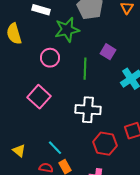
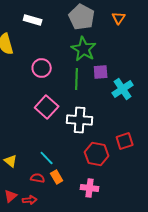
green star: (67, 30) -> (84, 49), moved, turned -30
purple square: (108, 52) -> (101, 72), moved, turned -35
pink square: (39, 97) -> (47, 107), moved

